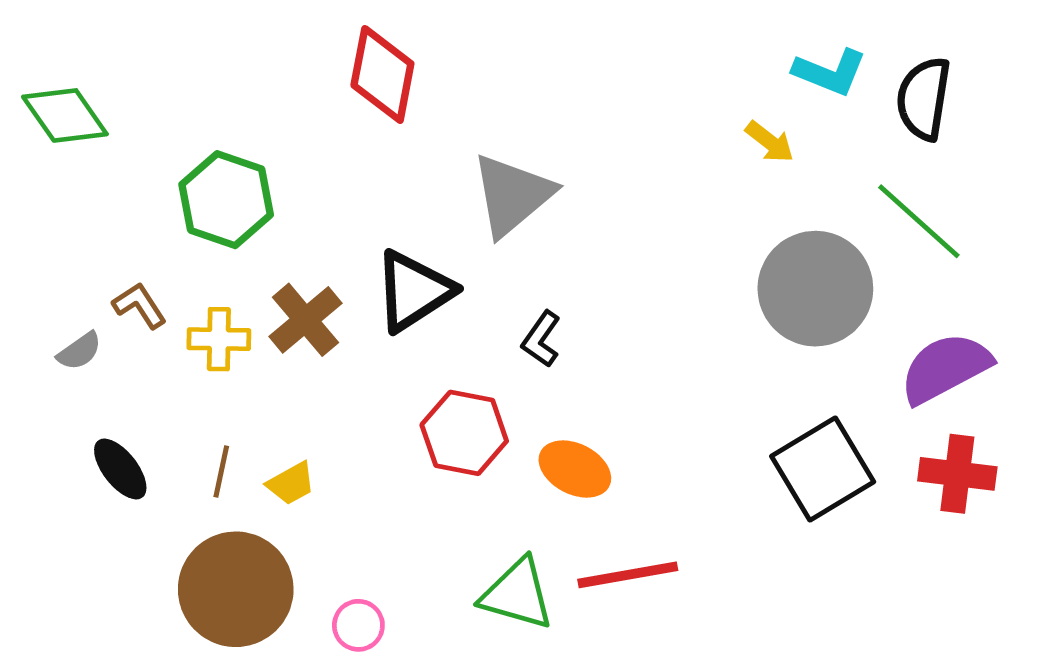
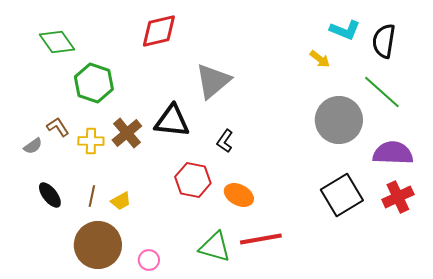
red diamond: (382, 75) -> (159, 31), turned 66
green diamond: (65, 115) -> (57, 42), moved
black triangle: (414, 291) -> (172, 121), turned 39
purple semicircle: (945, 368) -> (393, 153), turned 30
red cross: (957, 474) -> (398, 197), turned -32

